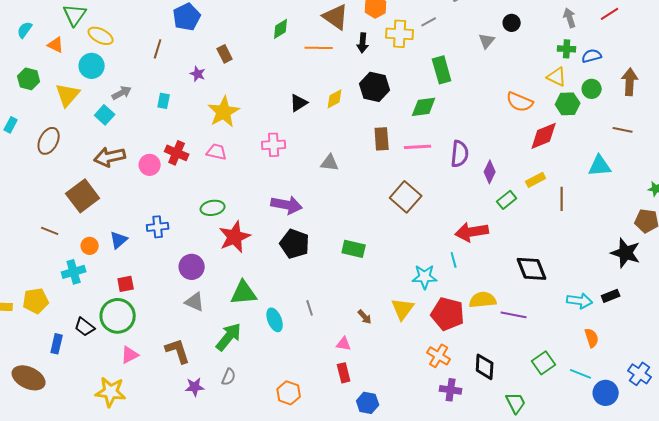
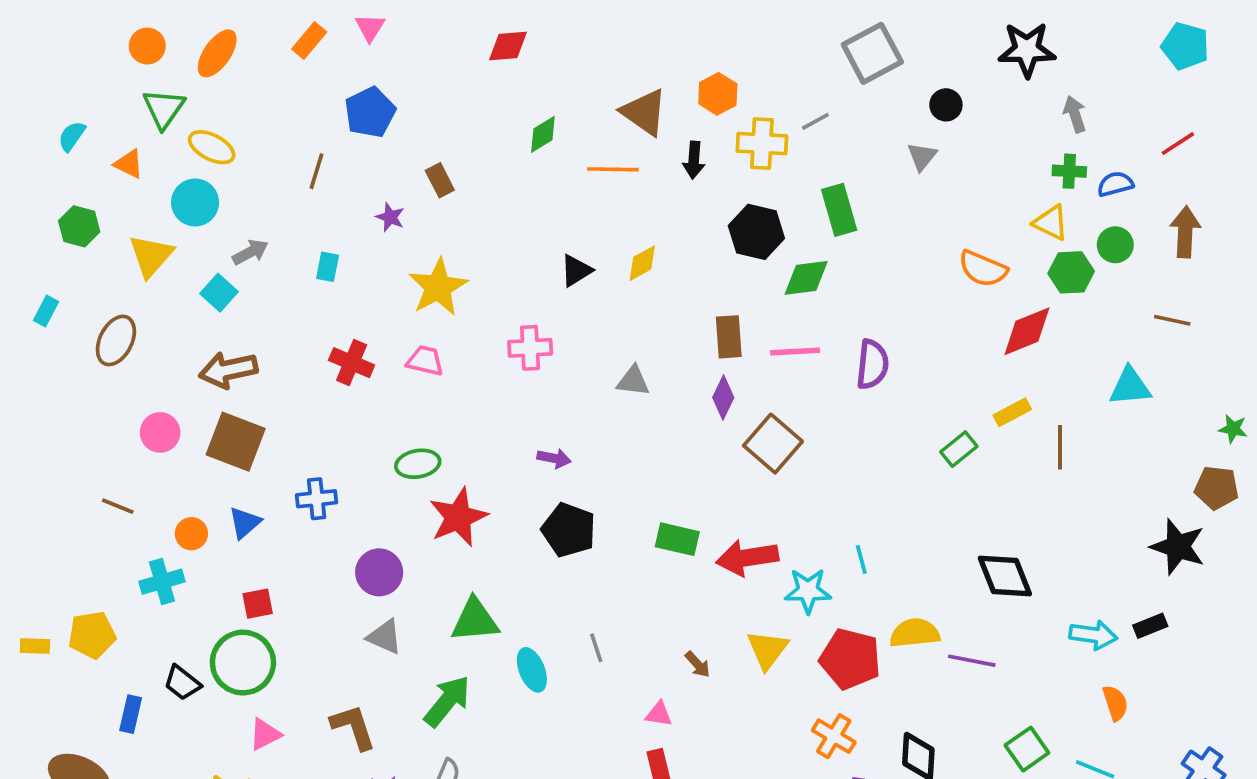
red line: (610, 14) -> (1178, 144), moved
black circle: (512, 23) -> (946, 105), moved
black hexagon: (375, 87) -> (756, 232), moved
pink circle: (150, 165) -> (160, 432), moved
purple diamond: (490, 172) -> (723, 398), moved
brown square: (83, 196) -> (236, 442), moved, turned -32
purple arrow: (287, 205) -> (554, 458), size x0.6
red arrow: (472, 232) -> (747, 558), moved

